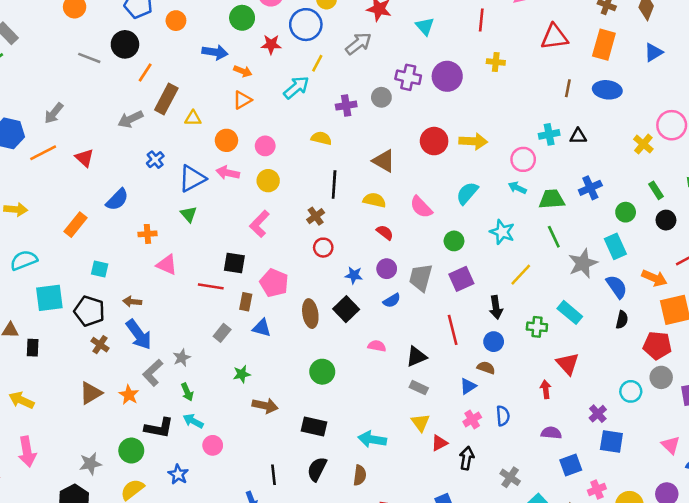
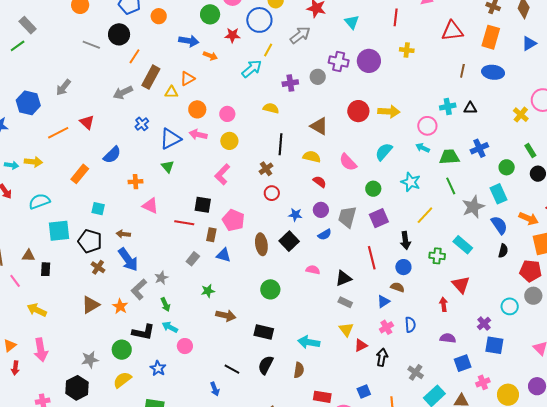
orange triangle: (242, 100) -> (187, 79), moved
orange line: (43, 153) -> (58, 133), moved
black line: (274, 475) -> (232, 369), turned -56

